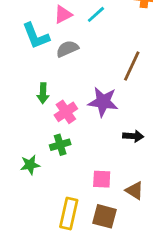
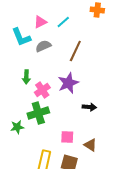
brown line: (132, 66) -> (75, 51), moved
purple star: (103, 102) -> (68, 83), turned -30
green cross: (60, 145) -> (38, 113), size x1.5

